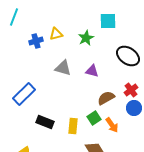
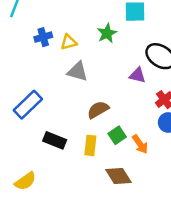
yellow triangle: (56, 34) -> (69, 42), moved
purple triangle: (92, 71) -> (138, 75), moved
brown semicircle: (106, 98) -> (98, 110), moved

